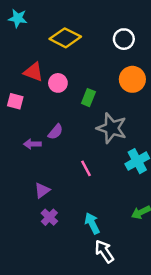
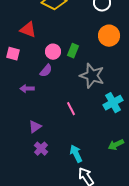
pink circle: (58, 83) -> (53, 52), moved
purple semicircle: (56, 132) -> (46, 71), moved

